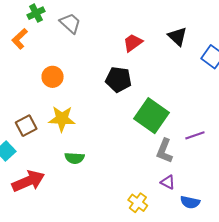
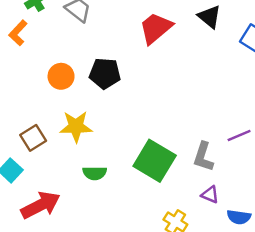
red trapezoid: (133, 43) -> (156, 28), size x1.4
black pentagon: (119, 80) -> (105, 73), moved
green square: (152, 116) -> (155, 161), moved

